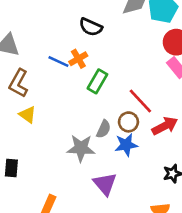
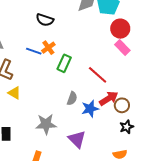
black semicircle: (91, 27) -> (45, 20), moved
brown circle: (128, 122) -> (122, 105), moved
red arrow: (165, 126) -> (109, 98), moved
gray star: (81, 148) -> (46, 124), moved

